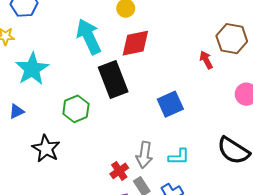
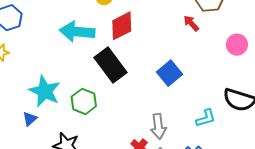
cyan arrow: (89, 37) -> (77, 32), turned -44
cyan star: (32, 69) -> (45, 91), moved
cyan L-shape: (179, 157) -> (206, 118), moved

